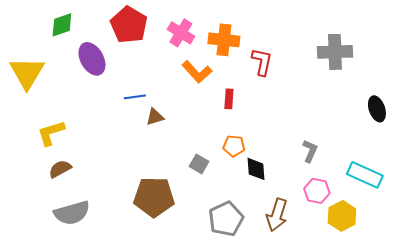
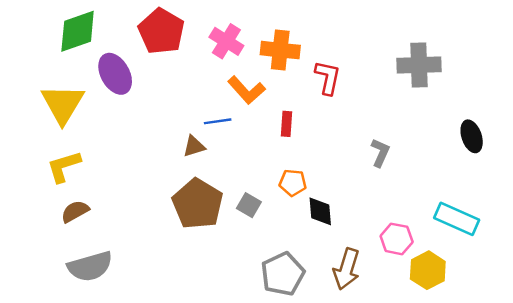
green diamond: (62, 25) -> (78, 31), size x1.4
yellow triangle: (27, 73) -> (63, 104), moved
blue line: (135, 97) -> (218, 121), moved
gray L-shape: (310, 151) -> (380, 153), moved
brown pentagon: (154, 197) -> (198, 204), moved, turned 30

